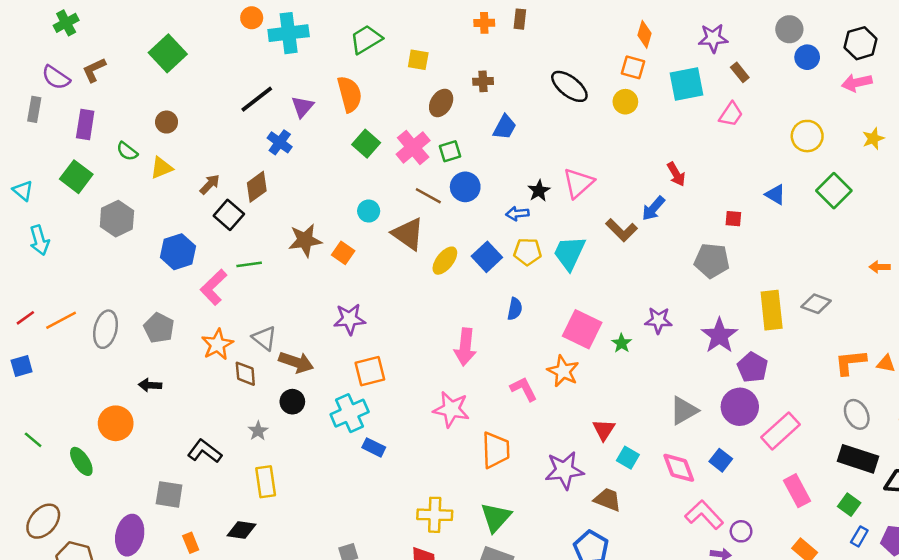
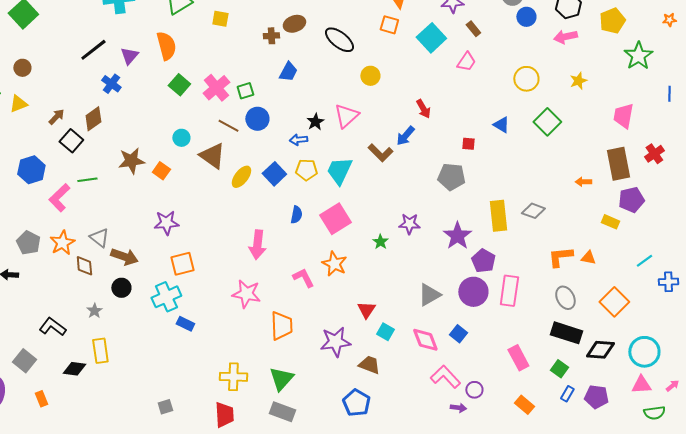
cyan square: (686, 84) -> (431, 38), turned -32
yellow circle: (625, 102) -> (370, 76), moved
brown ellipse: (441, 103) -> (294, 24), moved, turned 40
gray pentagon: (159, 328) -> (28, 243), moved
pink square: (582, 329) -> (335, 219), moved, turned 32
pink rectangle: (780, 431) -> (509, 291), moved, turned -40
gray square: (169, 494) -> (24, 361), turned 30
black diamond: (242, 530) -> (74, 369), moved

